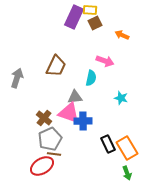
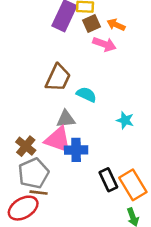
orange arrow: (122, 35) -> (116, 25), moved
pink arrow: (105, 61) -> (104, 44), moved
brown trapezoid: (56, 66) -> (58, 78), moved
cyan semicircle: (91, 78) -> (86, 95), turned -77

